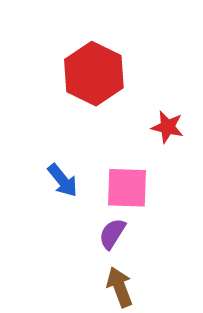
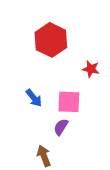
brown arrow: (120, 287) -> (44, 156), moved

